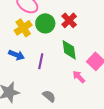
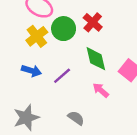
purple line: (41, 61) -> (62, 76), turned 42
pink arrow: (79, 77) -> (101, 90), moved

